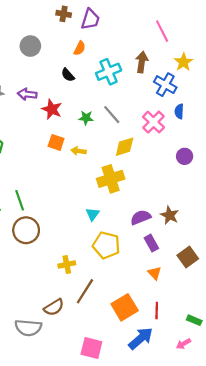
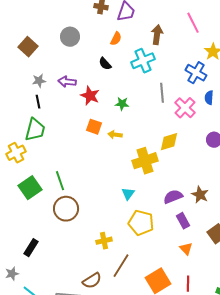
brown arrow: (142, 62) -> (157, 35), moved
gray line: (112, 115) -> (162, 93), moved, turned 36
yellow diamond: (125, 147) -> (169, 142), moved

